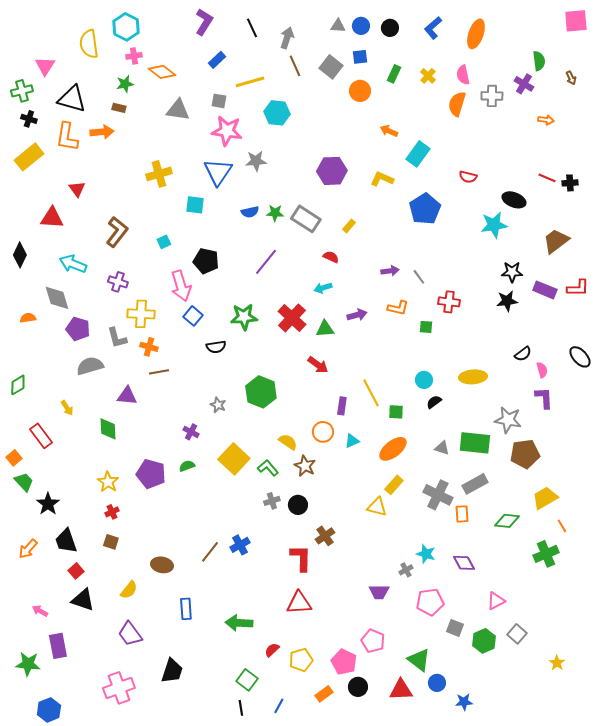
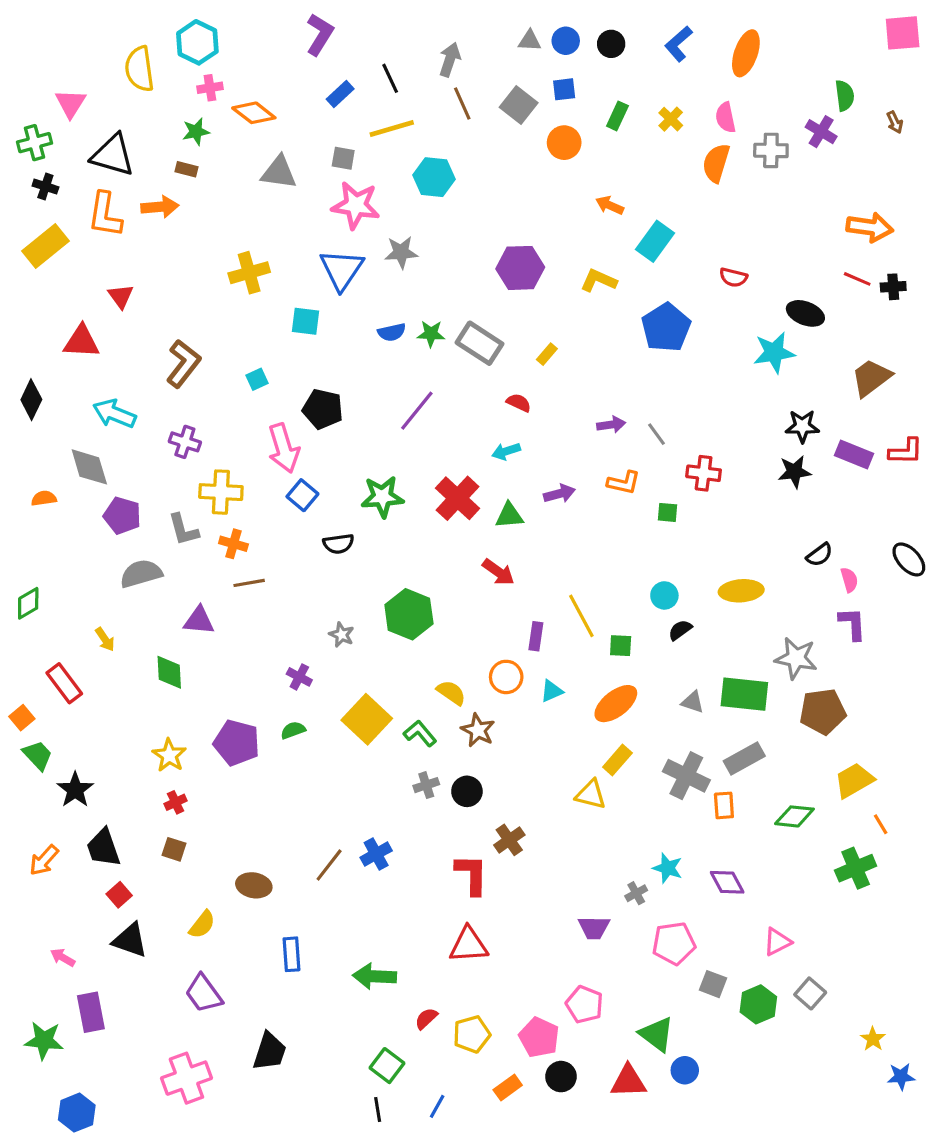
black line: (252, 28) -> (390, 78), moved
orange arrow: (546, 120) -> (870, 227), moved, size x1.8
blue star: (464, 702) -> (901, 1077), moved

